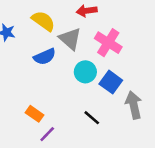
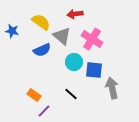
blue square: (111, 82) -> (94, 70), turned -30
black line: (92, 118) -> (71, 94), moved

